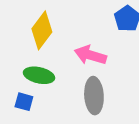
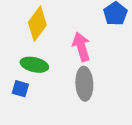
pink arrow: (90, 55) -> (81, 47), turned 56

